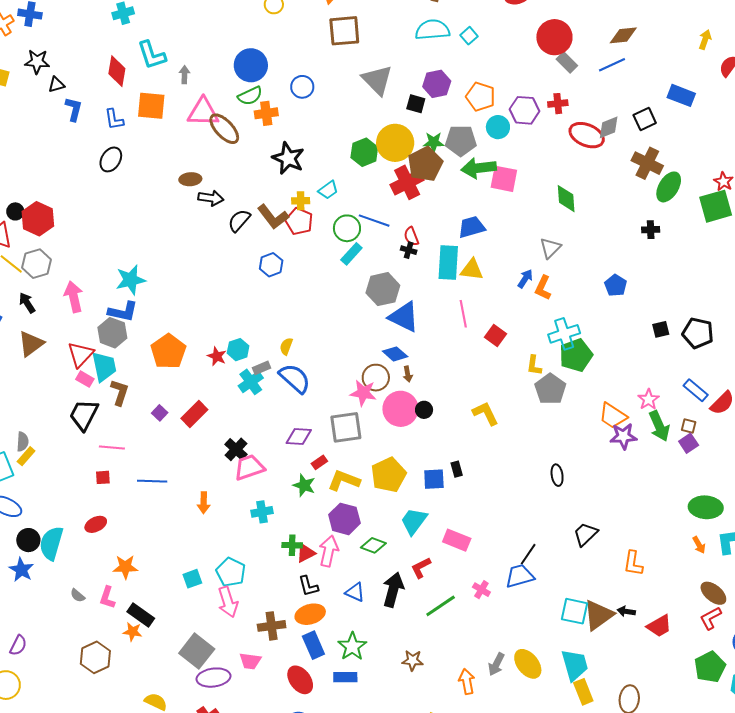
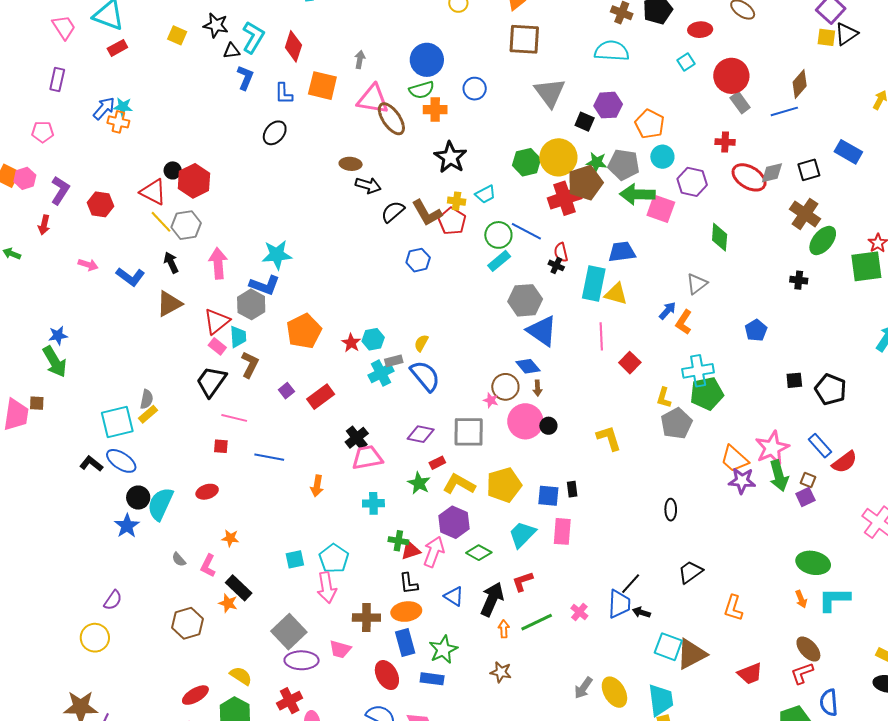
brown diamond: (623, 35) -> (800, 84), turned -52
cyan square: (469, 36) -> (686, 62), moved
cyan L-shape: (152, 55) -> (253, 37), moved, turned -140
purple hexagon: (525, 110) -> (692, 182), moved
cyan trapezoid: (104, 367) -> (238, 337), size x0.7
pink star: (363, 393) -> (491, 400), size x0.6
pink star: (649, 399) -> (772, 448), size x1.6
pink rectangle: (457, 540) -> (562, 531), moved, turned 64
orange star: (125, 567) -> (230, 538), size x0.7
blue trapezoid: (520, 576) -> (619, 604), turned 100
black arrow: (626, 611) -> (641, 612), moved
orange arrow: (467, 681) -> (504, 629), moved, size x0.7

